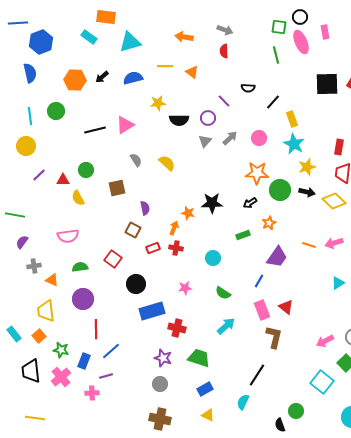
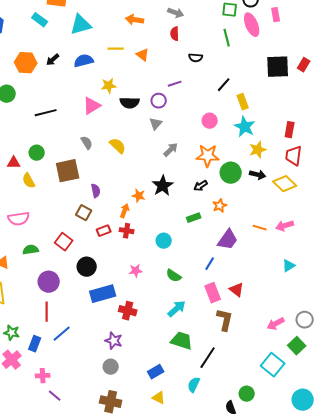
black semicircle: (248, 88) -> (196, 58), moved
purple line: (224, 101) -> (175, 84), turned -64
pink triangle: (125, 125) -> (92, 106), moved
gray arrow: (230, 138) -> (171, 150), moved
brown square: (117, 188) -> (68, 171), size x1.4
black star: (212, 203) -> (163, 186), turned -30
purple circle: (83, 299) -> (49, 282), moved
green trapezoid: (199, 358) -> (182, 341), moved
purple line: (106, 376) -> (55, 396), moved, turned 56

